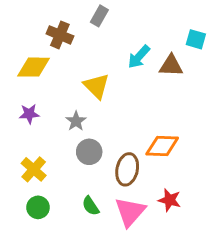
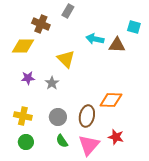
cyan arrow: (139, 57) -> (95, 39), turned 60
purple star: (29, 114) -> (28, 78), moved
gray circle: (89, 152) -> (58, 117), moved
yellow cross: (34, 169) -> (23, 116), turned -30

